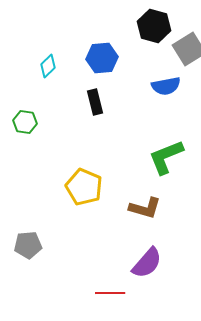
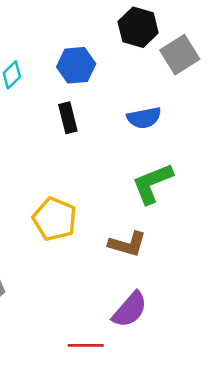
blue semicircle: (166, 86) -> (144, 118), moved

